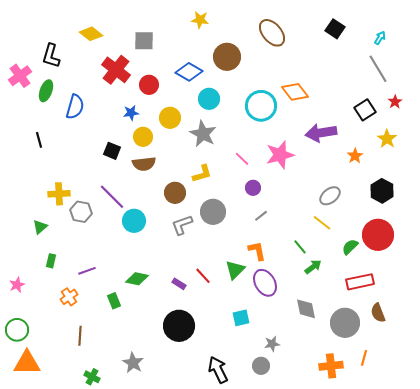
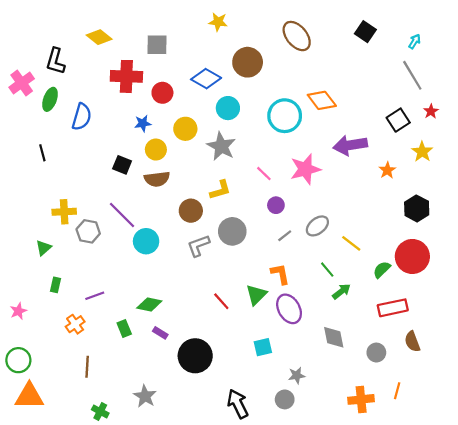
red cross: (116, 70) -> (126, 76), turned -36
gray ellipse: (330, 196) -> (317, 226), moved
purple rectangle: (179, 284) -> (160, 333), moved
gray circle: (345, 323) -> (376, 353), size x0.6

